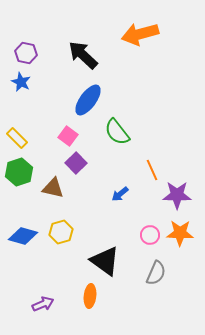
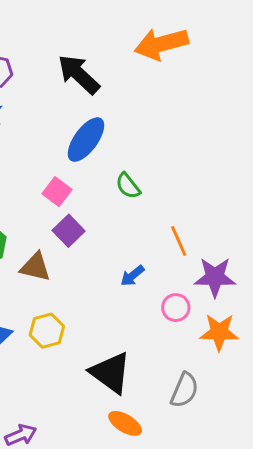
green semicircle: (117, 132) -> (128, 186), size x0.7
pink circle: (150, 235) -> (176, 308), moved
orange ellipse: (90, 296) -> (125, 423), moved, turned -65

